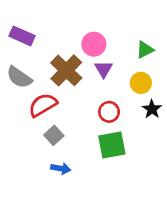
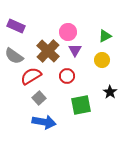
black star: (152, 109) -> (110, 92), moved
red circle: (109, 112) -> (67, 76), moved
blue arrow: (61, 168) -> (44, 122), size x1.6

